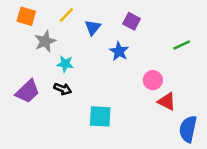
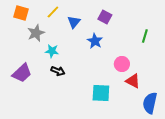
green line: (182, 45) -> (145, 36), turned -48
black arrow: (63, 89) -> (58, 71), moved
cyan square: (100, 116) -> (101, 93), moved

